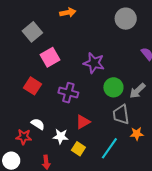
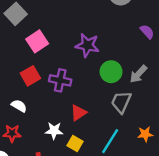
red square: (33, 86) -> (30, 76), moved, turned 30
gray trapezoid: (121, 114) -> (121, 102), turned 35
white semicircle: (38, 124) -> (19, 106), moved
orange star: (137, 134) -> (145, 134), moved

